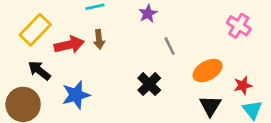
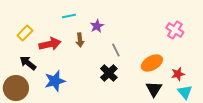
purple star: (148, 14) -> (97, 26), moved
yellow rectangle: (35, 30) -> (25, 33), size x0.7
brown arrow: (99, 39) -> (80, 40), moved
gray line: (170, 46) -> (116, 50), moved

